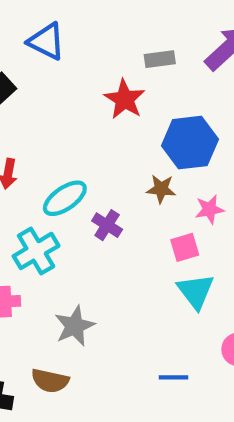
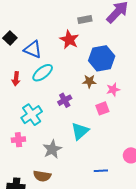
blue triangle: (46, 41) -> (33, 49), moved
cyan ellipse: (65, 198) -> (43, 73), moved
purple cross: (107, 225) -> (65, 100), turned 32
cyan triangle: (196, 291) -> (80, 131), moved, turned 30

